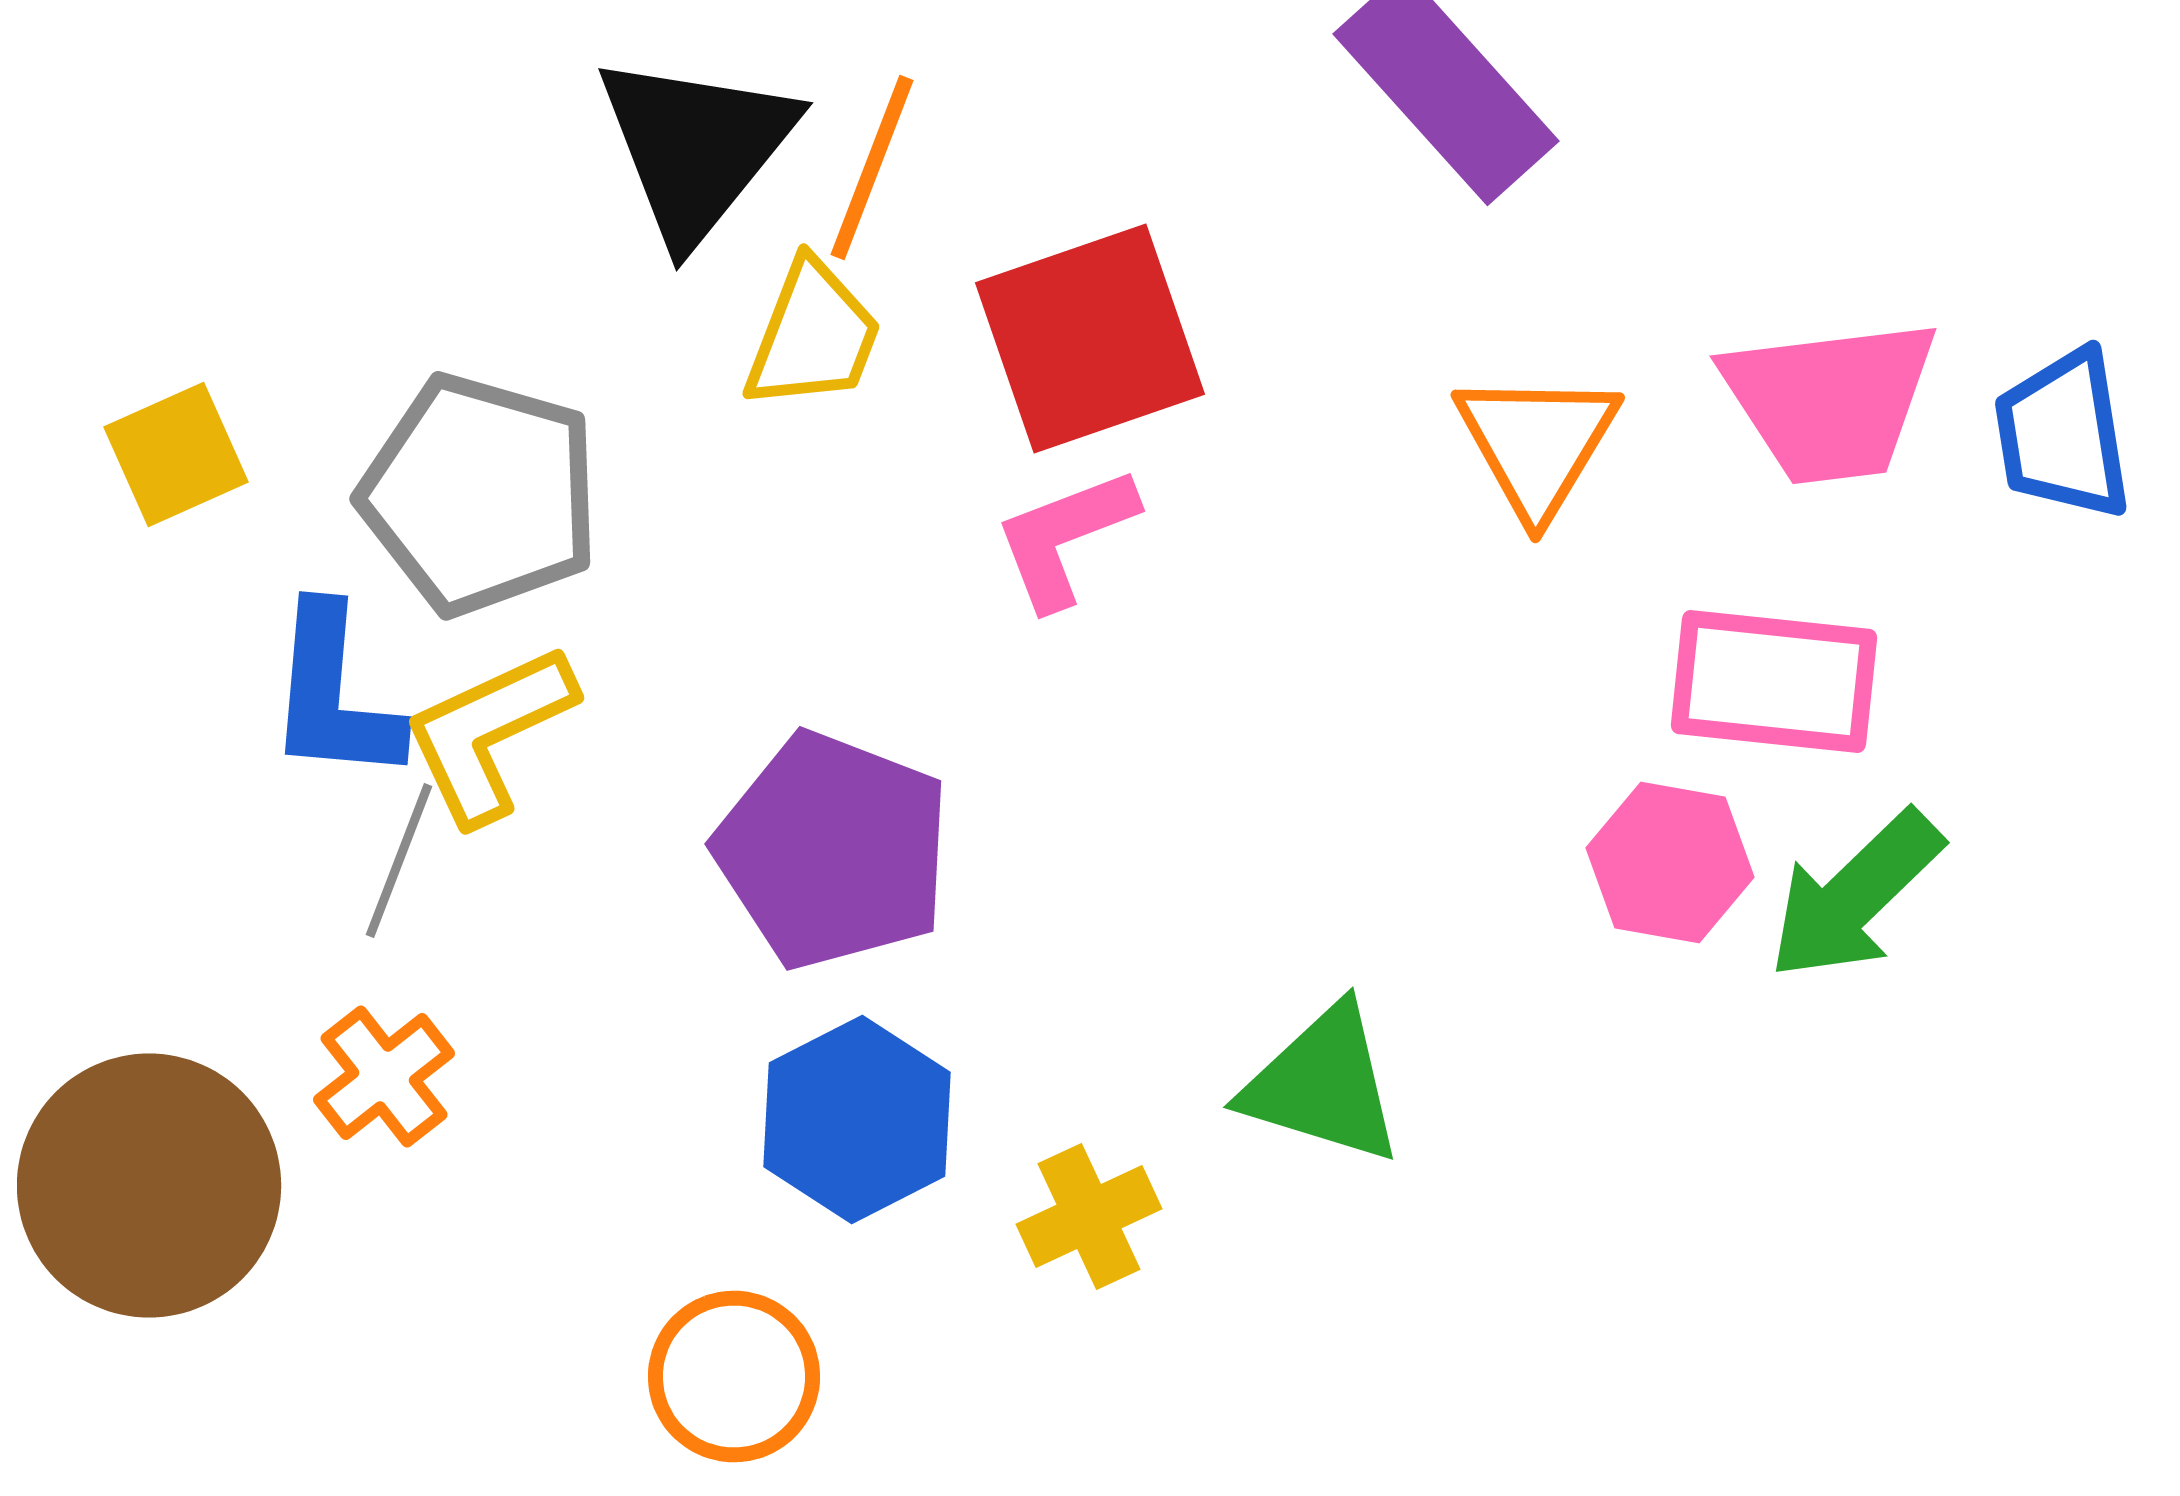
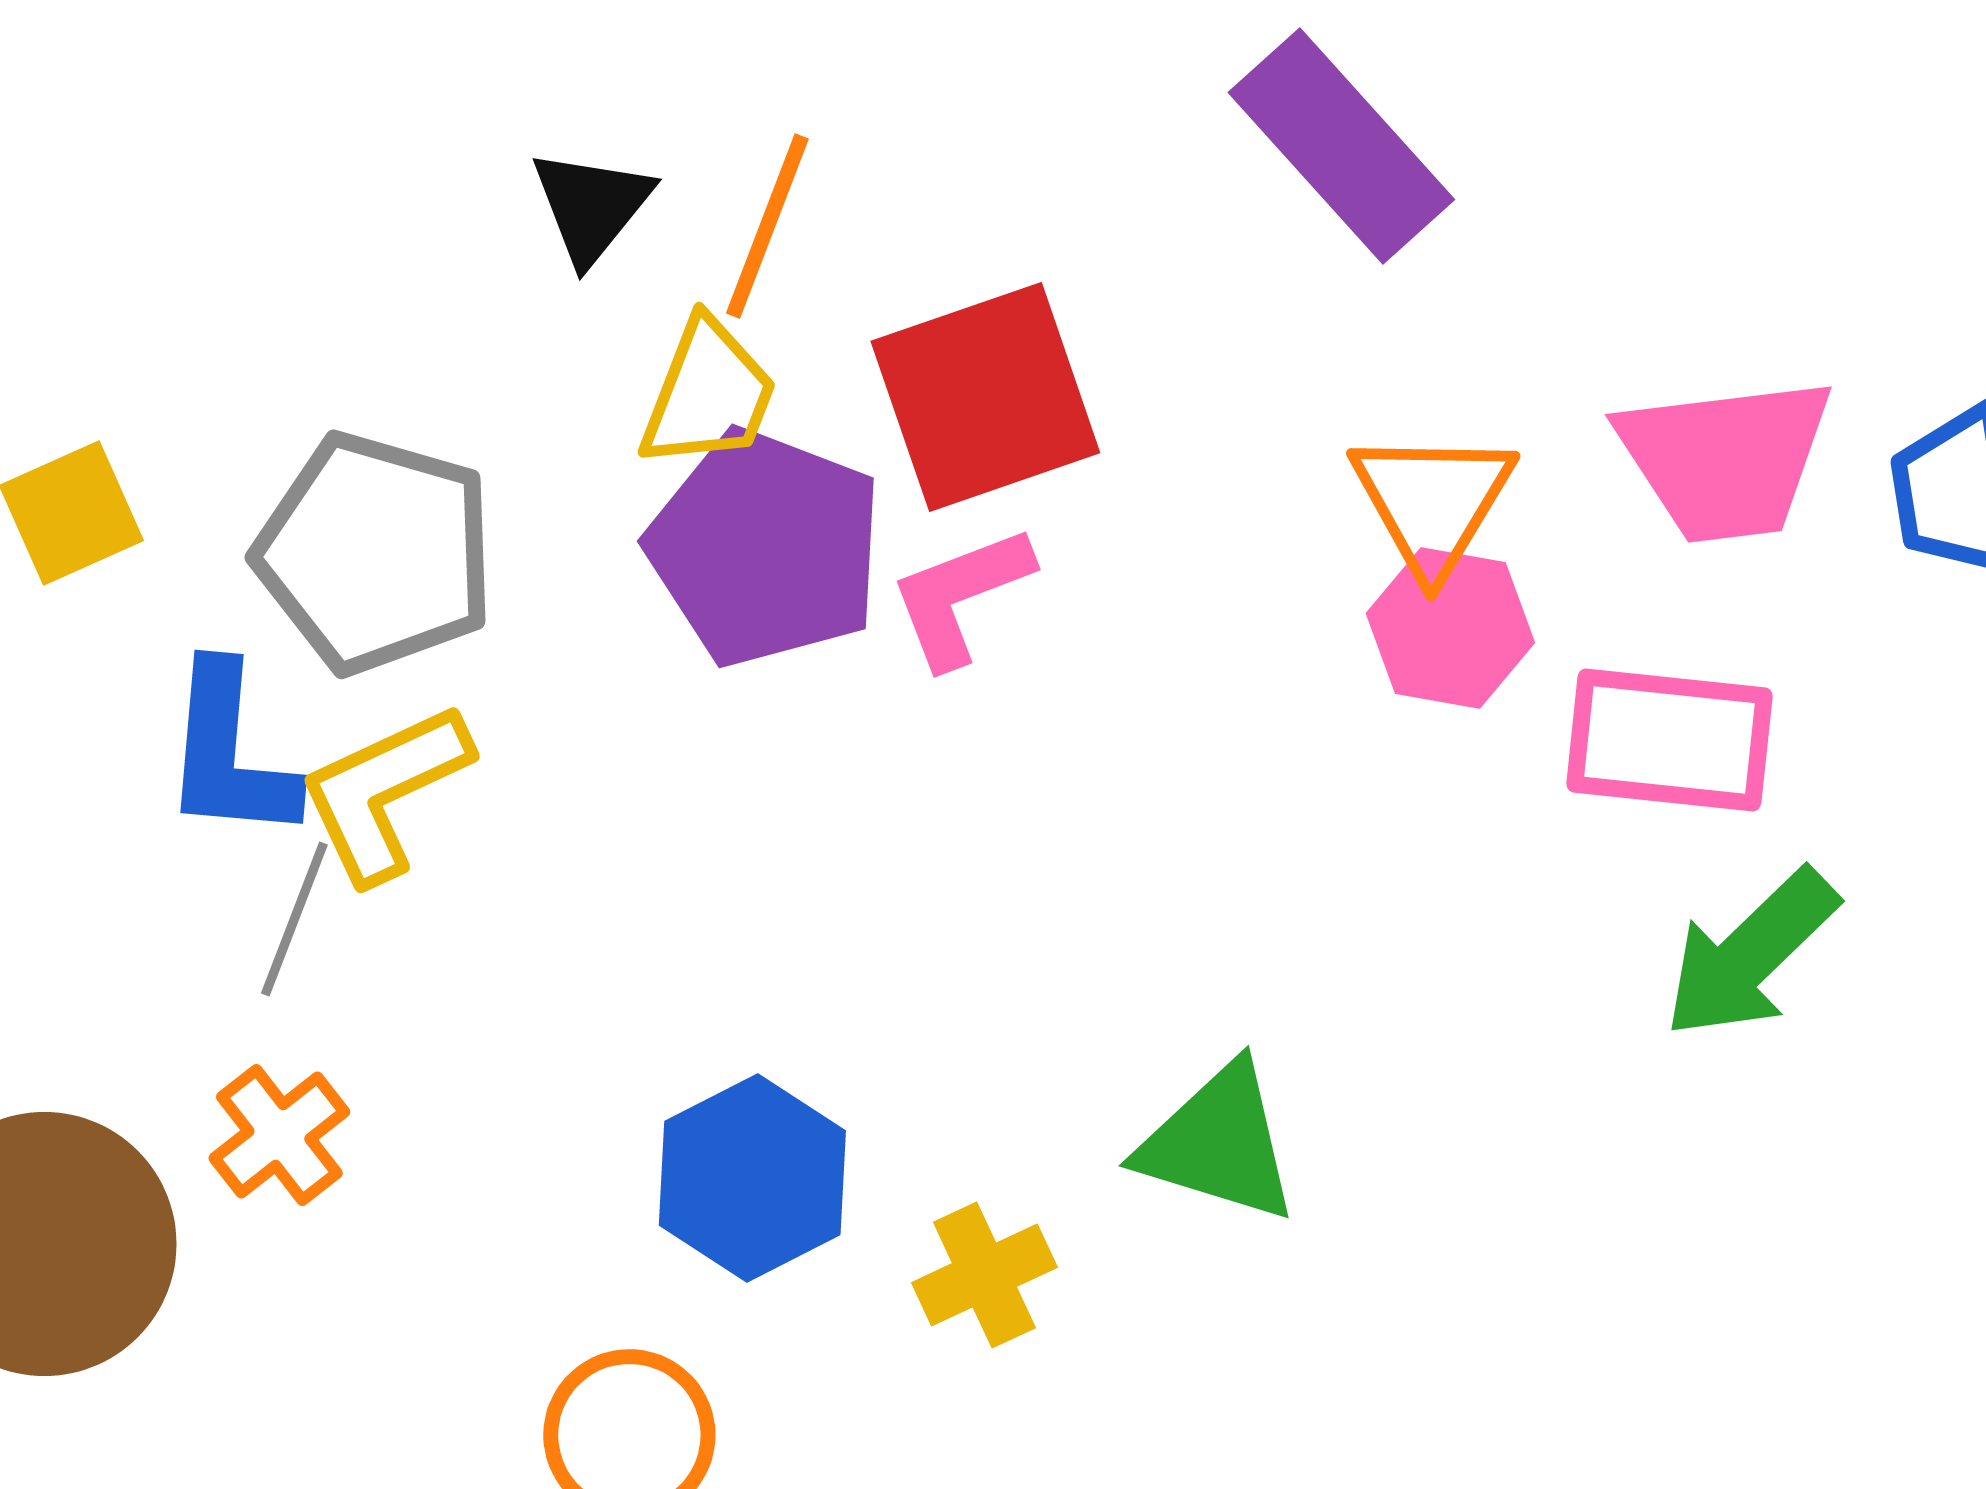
black triangle: (696, 148) -> (591, 206), size x0.6
purple pentagon: (833, 851) -> (765, 548), moved
pink hexagon: (1670, 863) -> (1450, 628), moved

